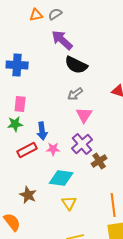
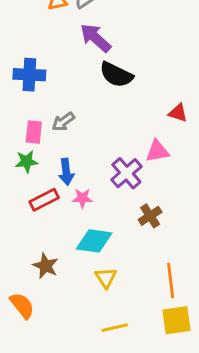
gray arrow: (75, 94) -> (63, 122), moved
pink triangle: (84, 115) -> (157, 151), moved, turned 48
purple cross: (82, 144) -> (126, 173), moved

